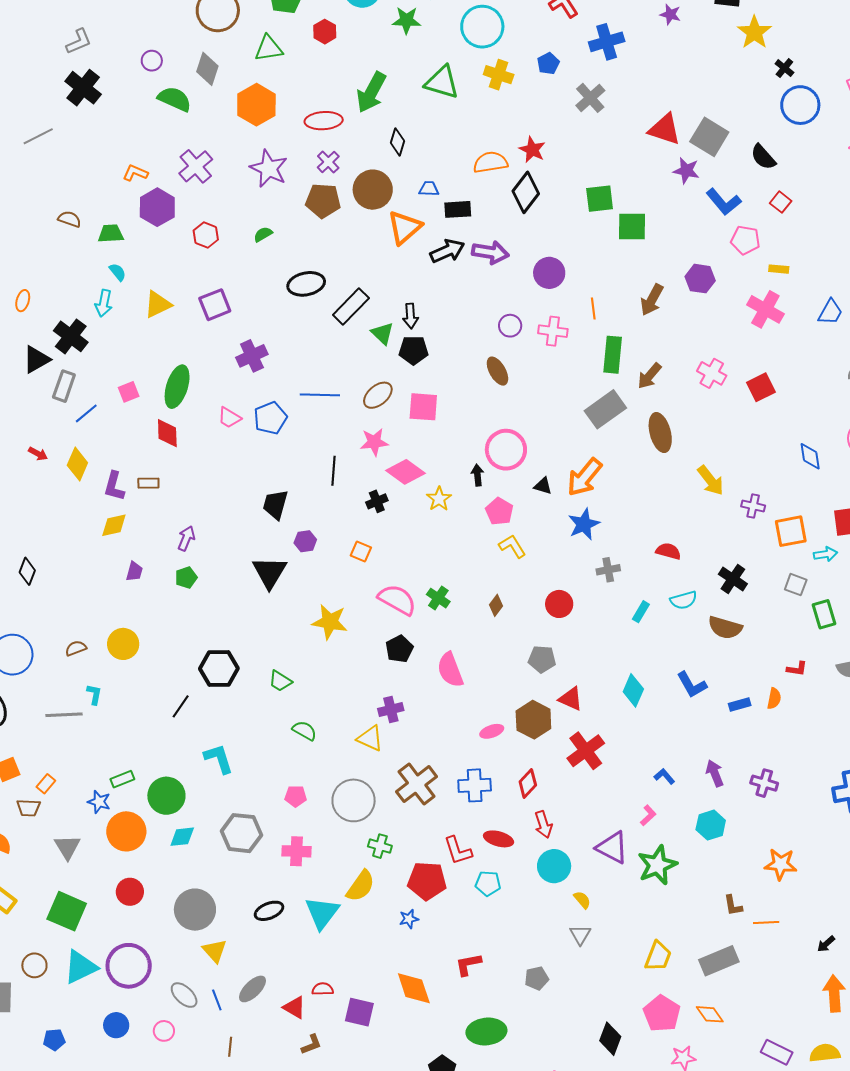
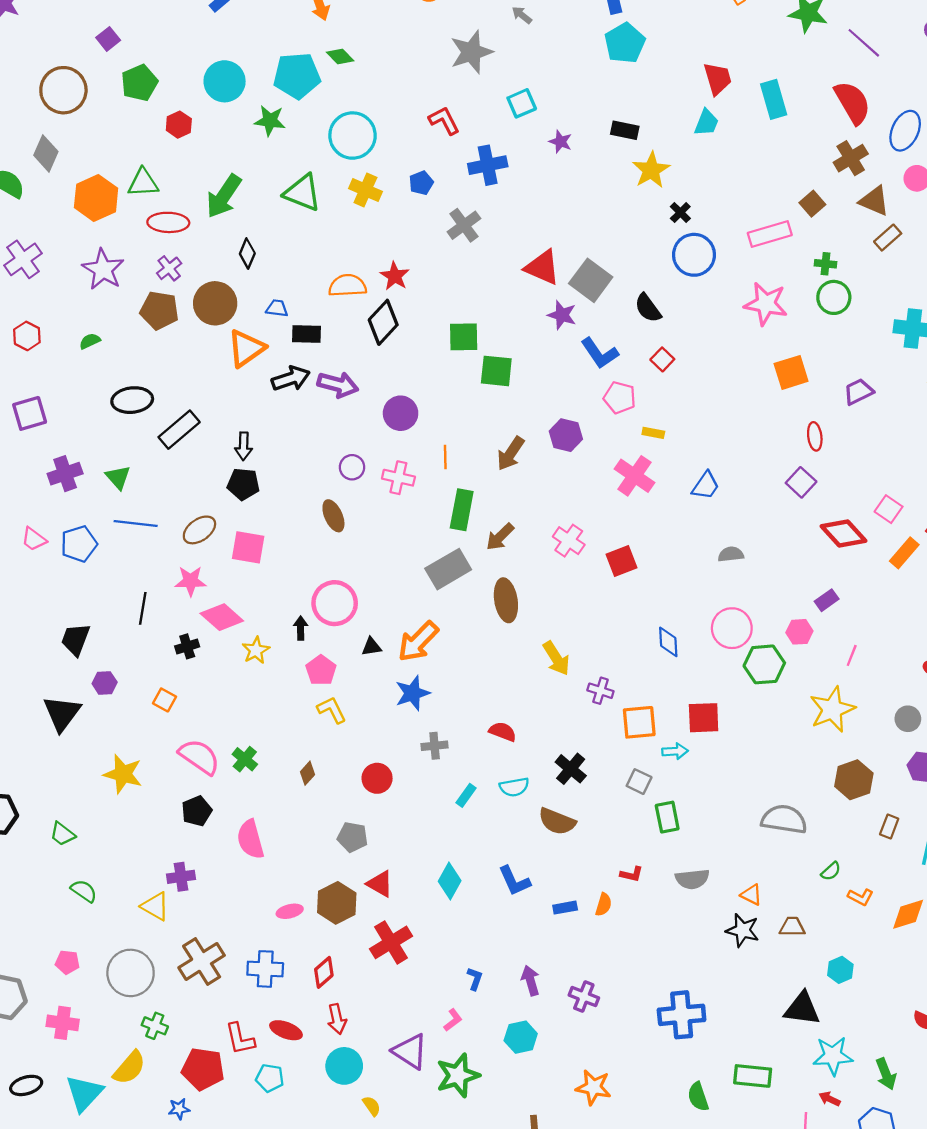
green triangle: (269, 48) -> (143, 183), moved
green triangle: (382, 333) -> (118, 477), moved
black triangle: (543, 486) -> (371, 647), turned -30
blue L-shape: (664, 776) -> (475, 979), turned 55

